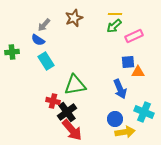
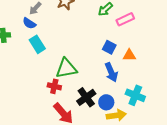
blue square: (128, 62) -> (109, 47), moved, turned 32
red cross: (53, 101) -> (54, 86), moved
black cross: (67, 112) -> (86, 97), moved

